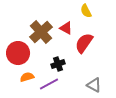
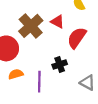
black cross: (58, 64) -> (60, 64), moved
purple line: (49, 84) -> (39, 82), turned -60

